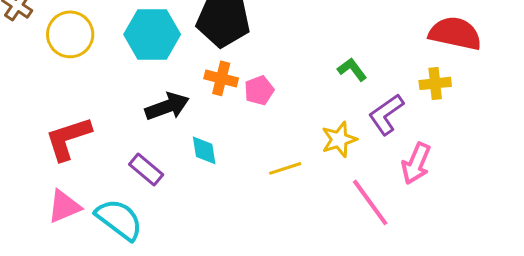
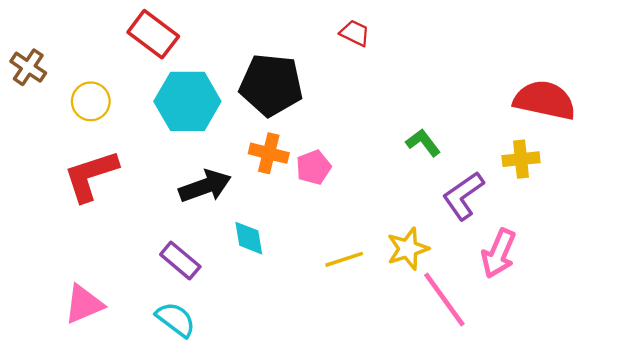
yellow circle: (70, 34) -> (91, 101), size x0.7
red L-shape: (68, 138) -> (91, 176), moved
yellow star: (339, 139) -> (408, 249), moved
cyan semicircle: (119, 219) -> (176, 319), moved, size x0.7

